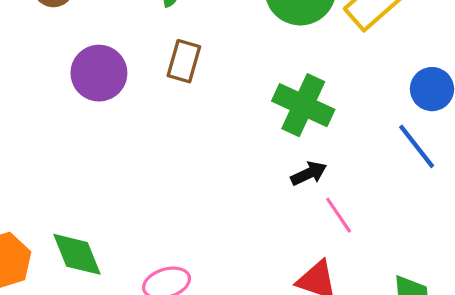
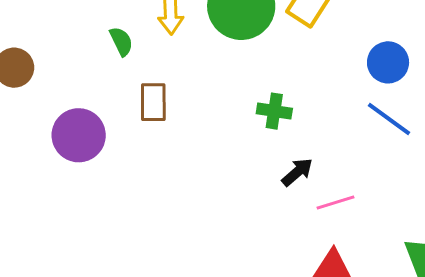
green cross: (303, 105) -> (274, 111), size x0.6
pink line: (339, 215) -> (335, 202), turned -57

